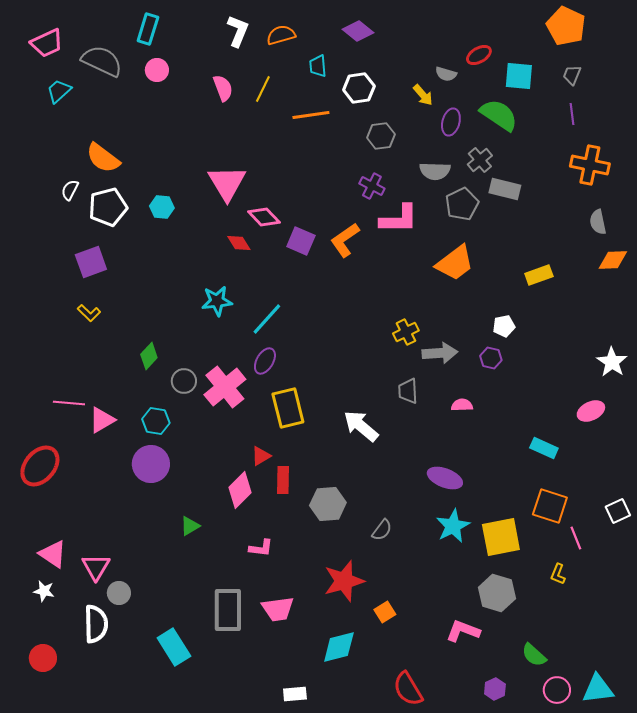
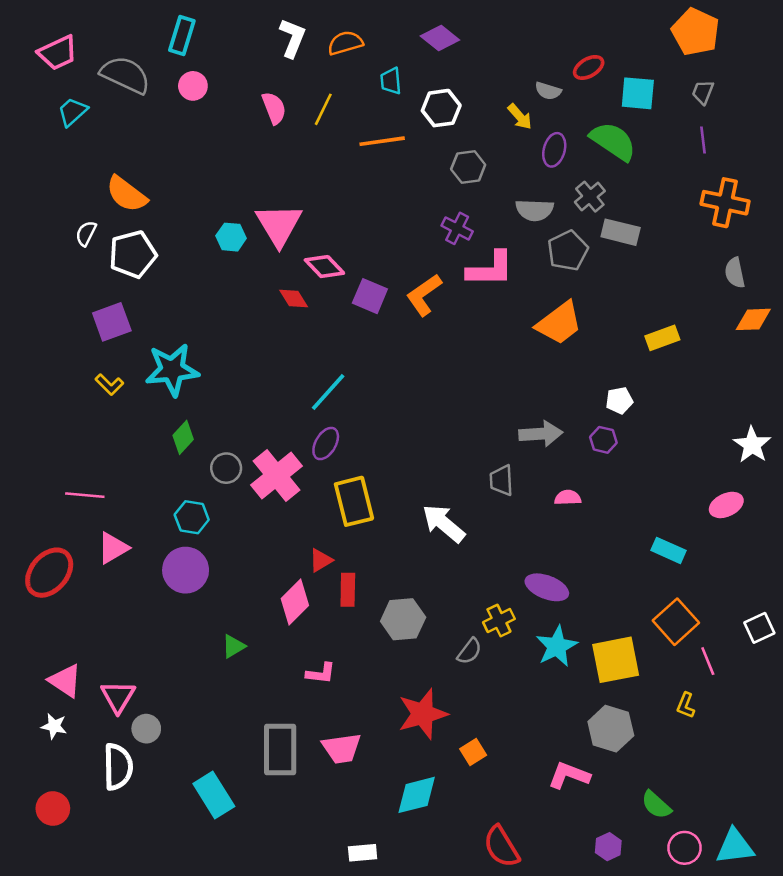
cyan hexagon: (162, 207) -> (231, 237), moved
cyan star: (217, 301) -> (172, 370), moved, size x1.4
yellow cross: (406, 332) -> (499, 620), moved
pink triangle: (102, 420) -> (113, 548), moved
orange square: (550, 506) -> (676, 622), turned 30

